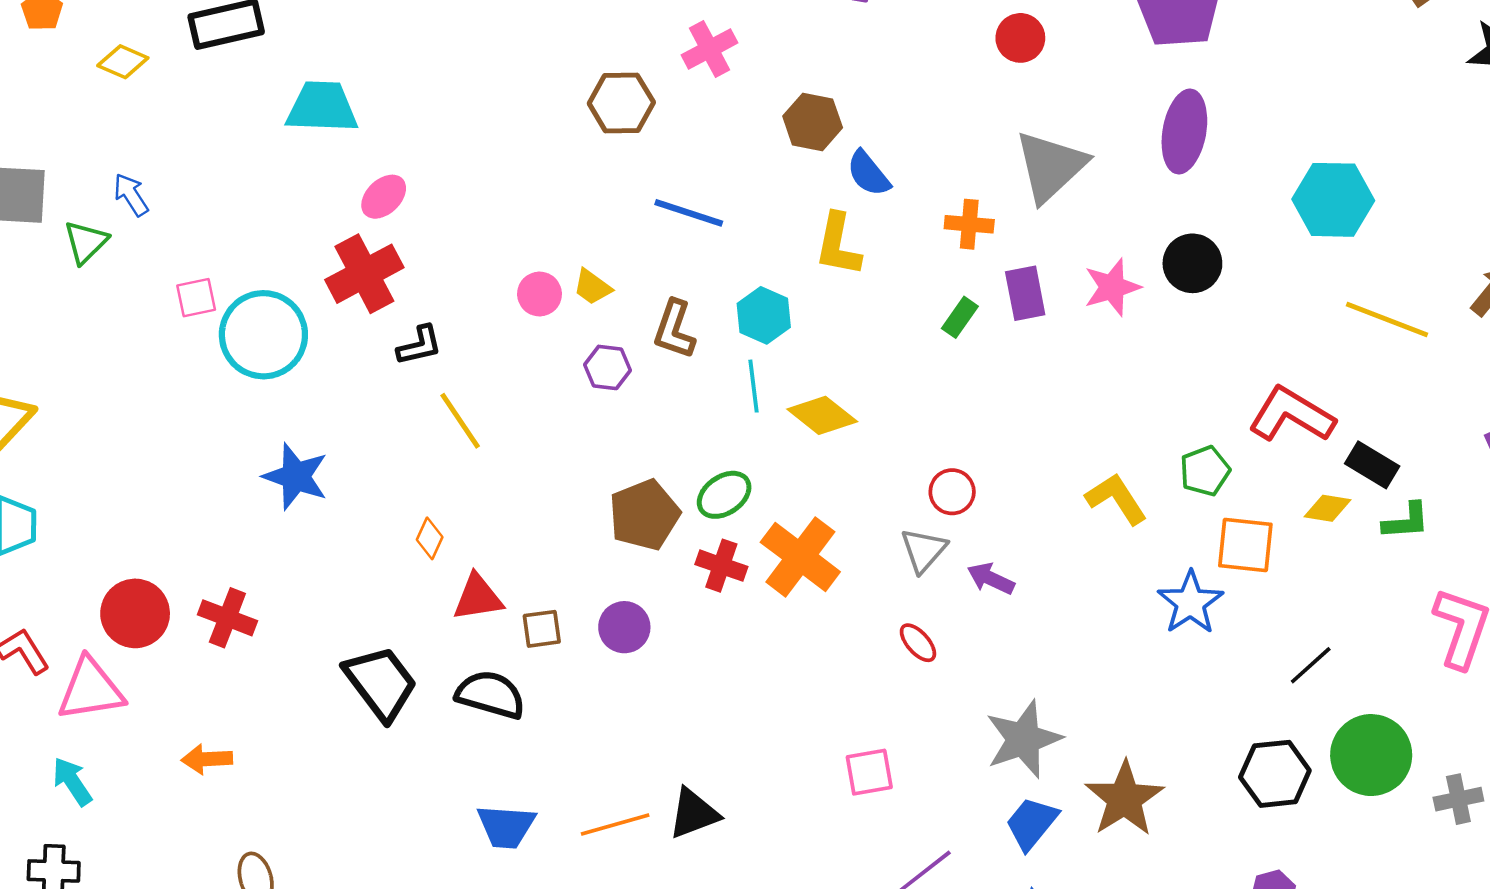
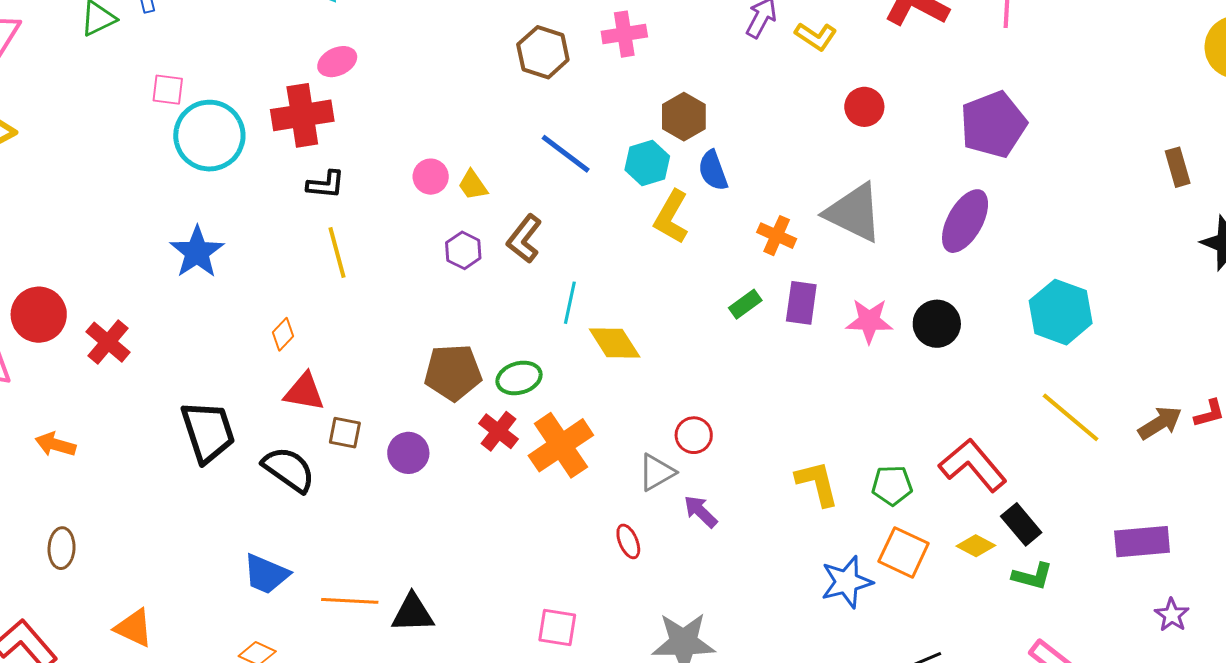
gray triangle: (1050, 166) -> (854, 213), turned 50
cyan hexagon: (764, 315) -> (647, 163), moved

